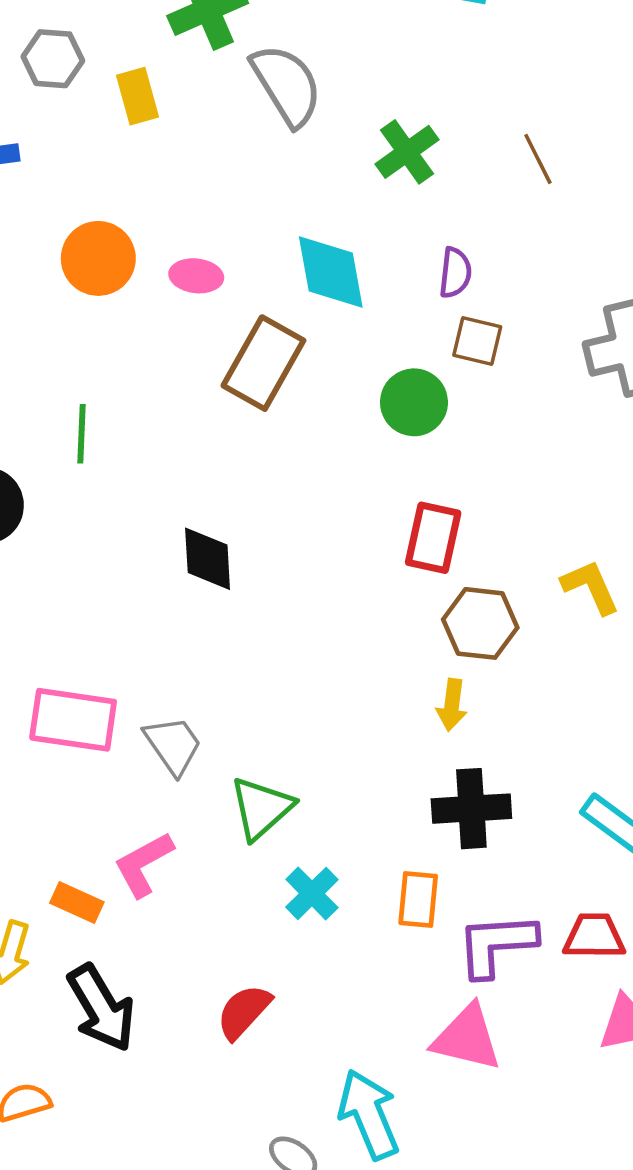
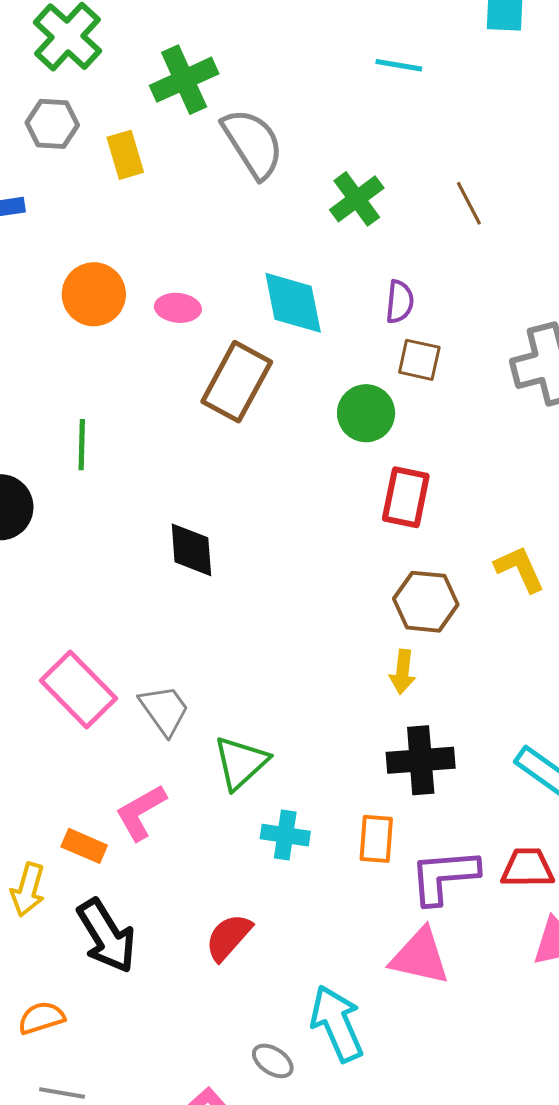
red rectangle: (433, 538) -> (406, 497), moved
pink rectangle: (73, 720) -> (78, 690), turned 38
cyan cross: (312, 893) -> (285, 835), turned -36

